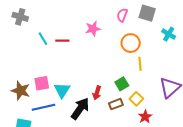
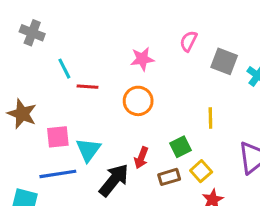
gray square: (147, 13) -> (224, 61), moved
red line: (62, 41) -> (88, 87), moved
orange circle: (131, 43) -> (138, 101), moved
brown star: (21, 91) -> (22, 114), moved

